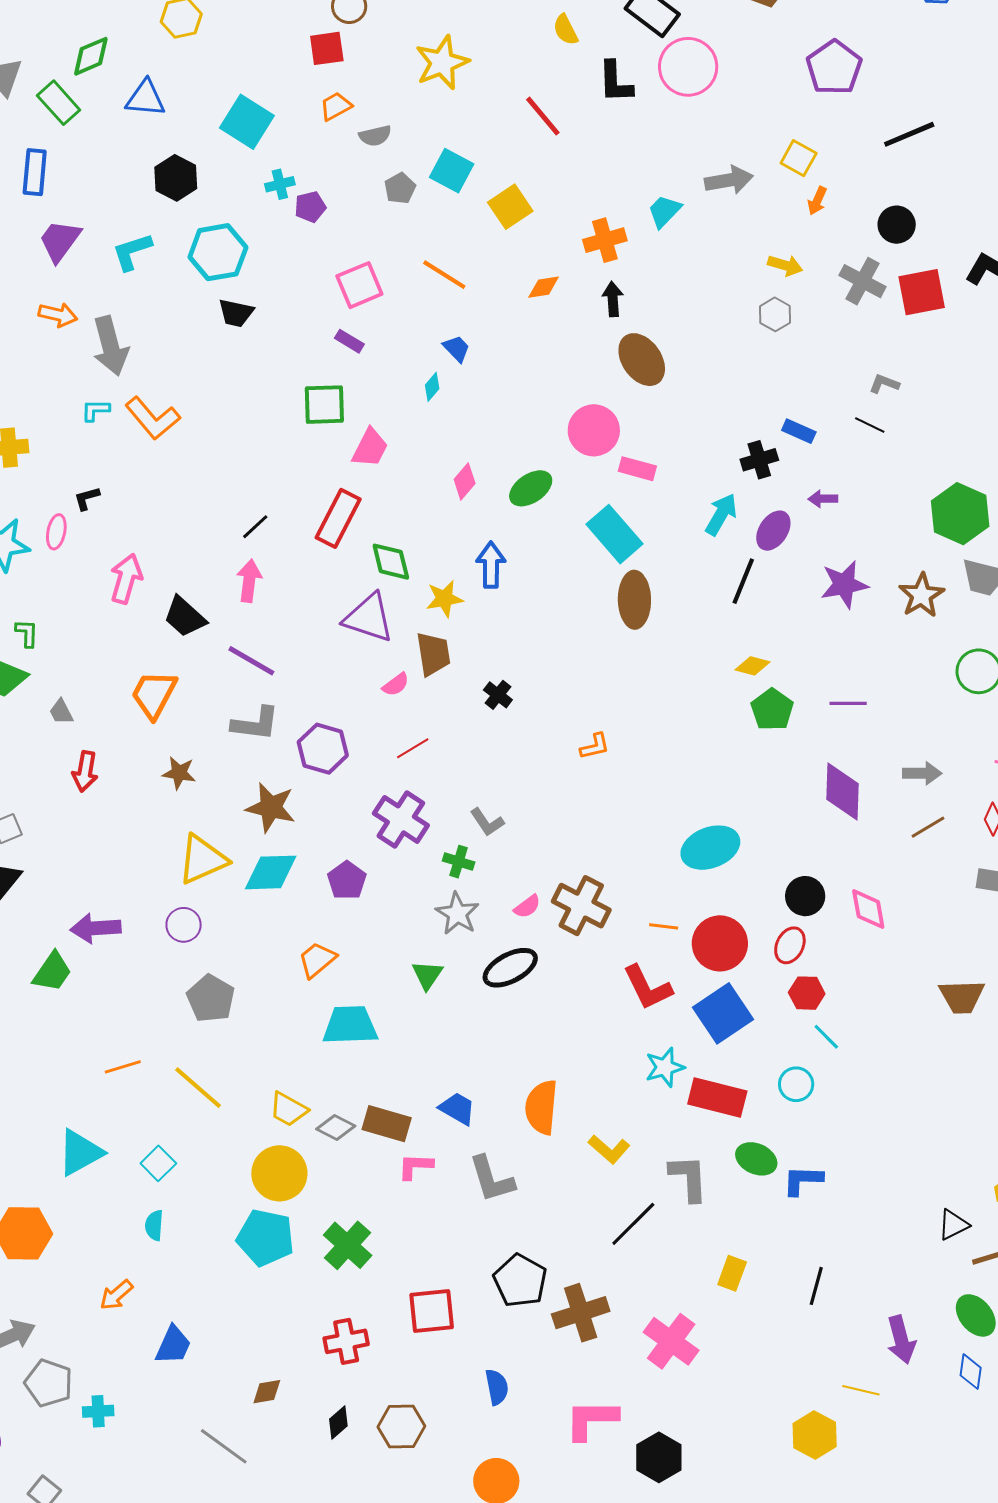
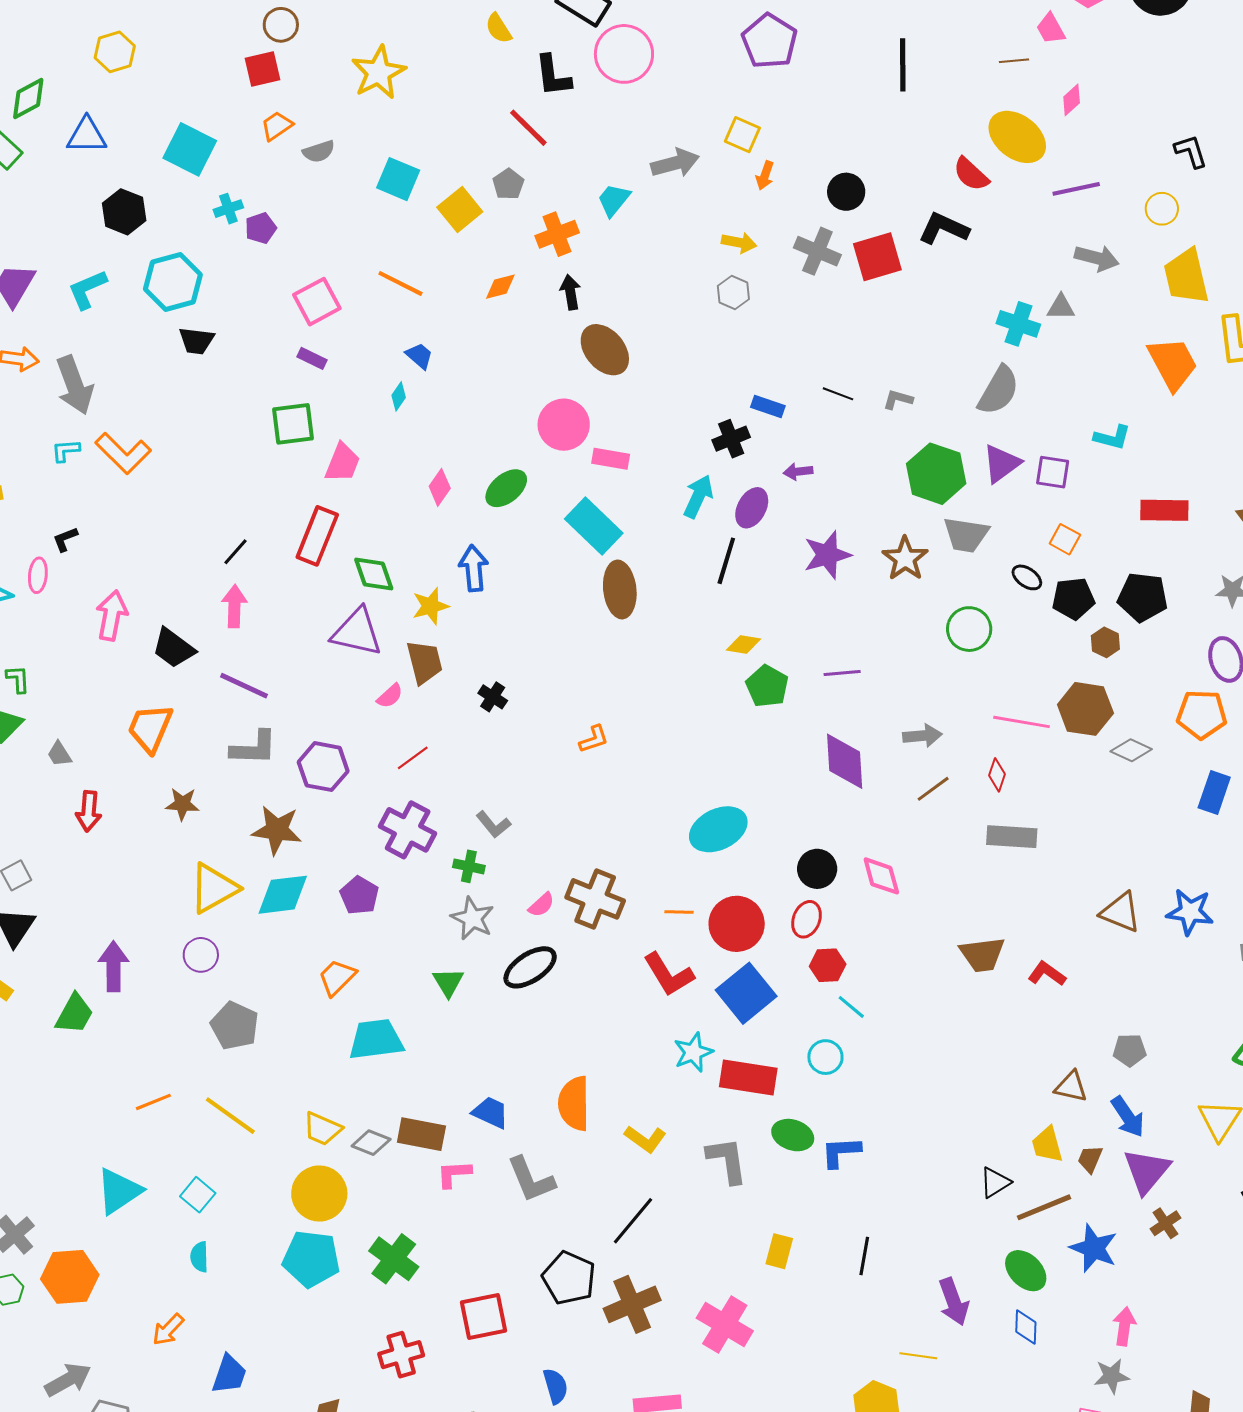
red line: (543, 116) -> (528, 128), moved
black line: (909, 134) -> (903, 65), moved, turned -62
gray pentagon: (400, 188) -> (508, 184), moved
gray L-shape: (884, 384) -> (898, 399), moved
purple arrow: (96, 928) -> (114, 966), turned 99
black line: (633, 1224) -> (633, 1221), moved

